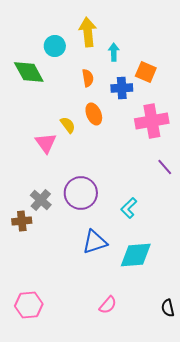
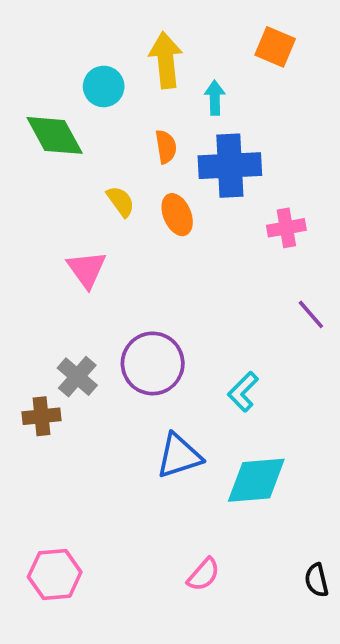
orange square: (146, 72) -> (275, 47), moved
blue cross: (122, 88) -> (230, 166), size x1.5
pink cross: (152, 121) -> (286, 228), size x0.6
yellow semicircle: (68, 125) -> (121, 201), moved

